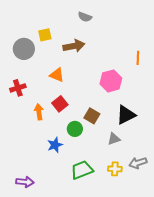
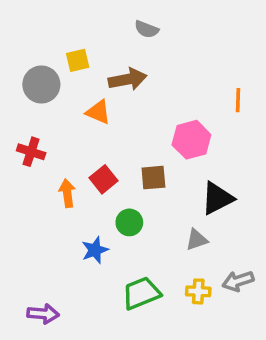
orange triangle: (57, 75) -> (98, 112), moved
red cross: (18, 88) -> (31, 152), turned 35
brown square: (92, 116) -> (153, 178), moved, turned -35

